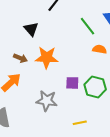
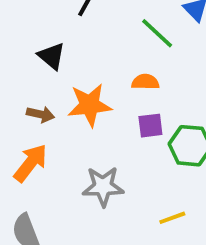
orange semicircle: (100, 49) -> (145, 82), moved
purple square: (72, 83) -> (150, 126), moved

